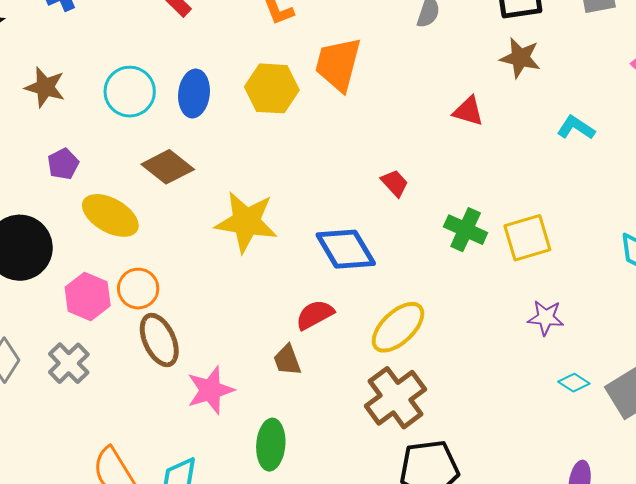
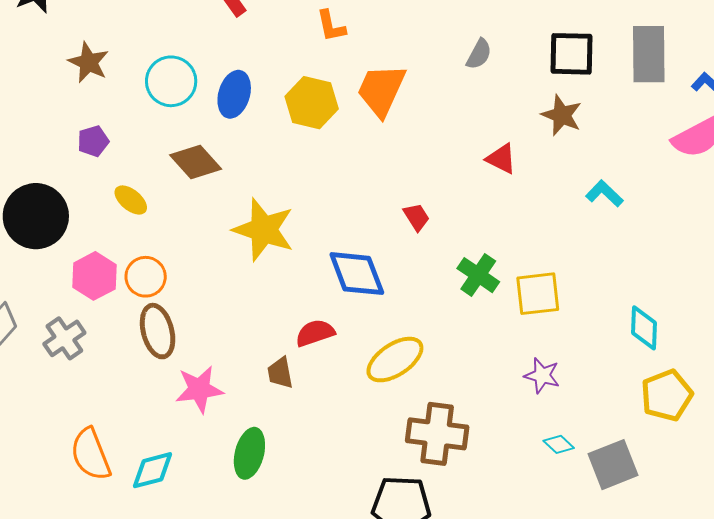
yellow ellipse: (110, 215) -> (131, 200), size x0.6
brown cross: (396, 398) -> (437, 434), moved, turned 34

